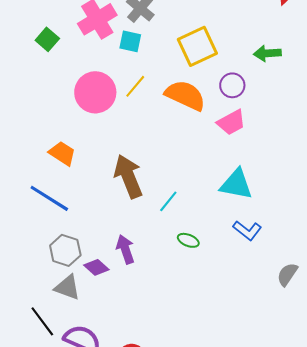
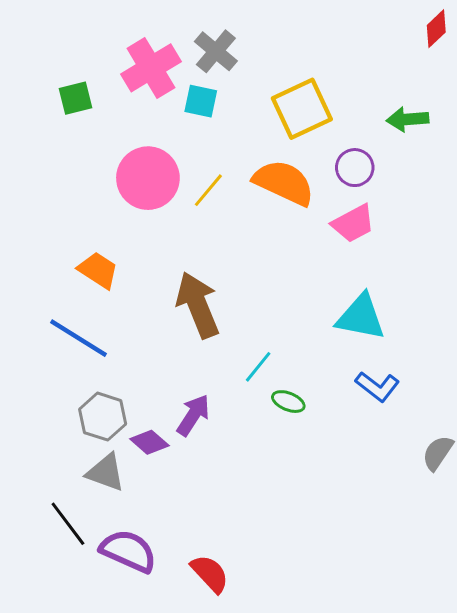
green square: (47, 39) -> (75, 98), turned 35
yellow line: (135, 86) -> (208, 190), moved
cyan line: (168, 201) -> (258, 367), moved
purple arrow: (125, 249) -> (193, 415), turned 52

